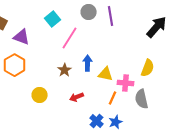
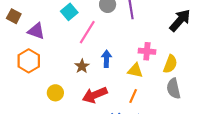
yellow triangle: (106, 74) -> (135, 70), moved
pink cross: (126, 83) -> (147, 51), moved
red arrow: (77, 97) -> (95, 95), size x1.6
gray semicircle: (142, 99) -> (174, 89), moved

